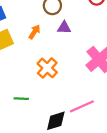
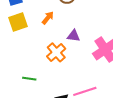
purple triangle: (64, 28) -> (74, 36), moved

